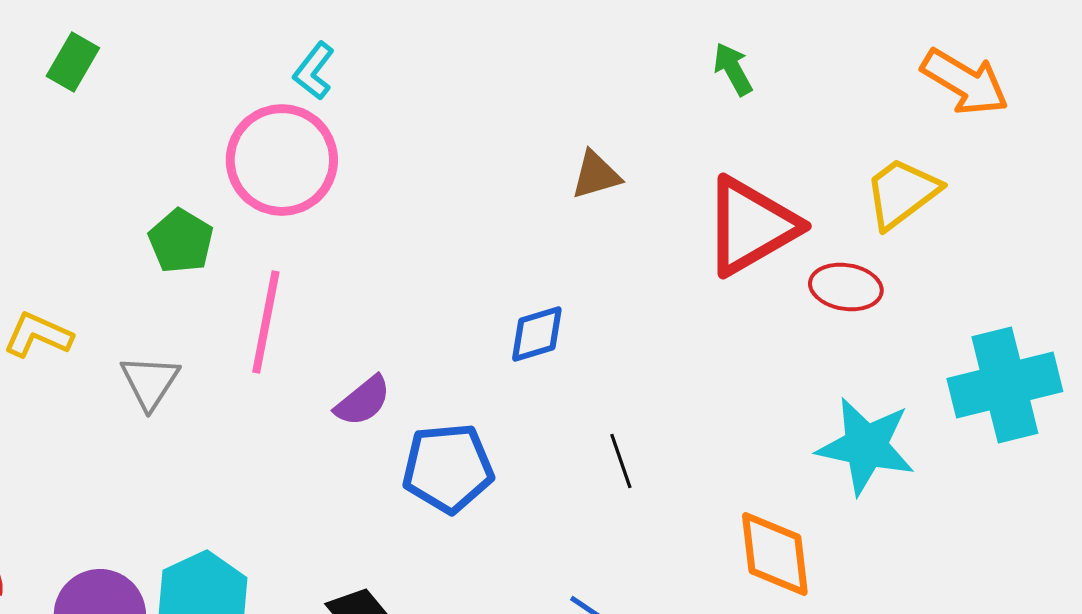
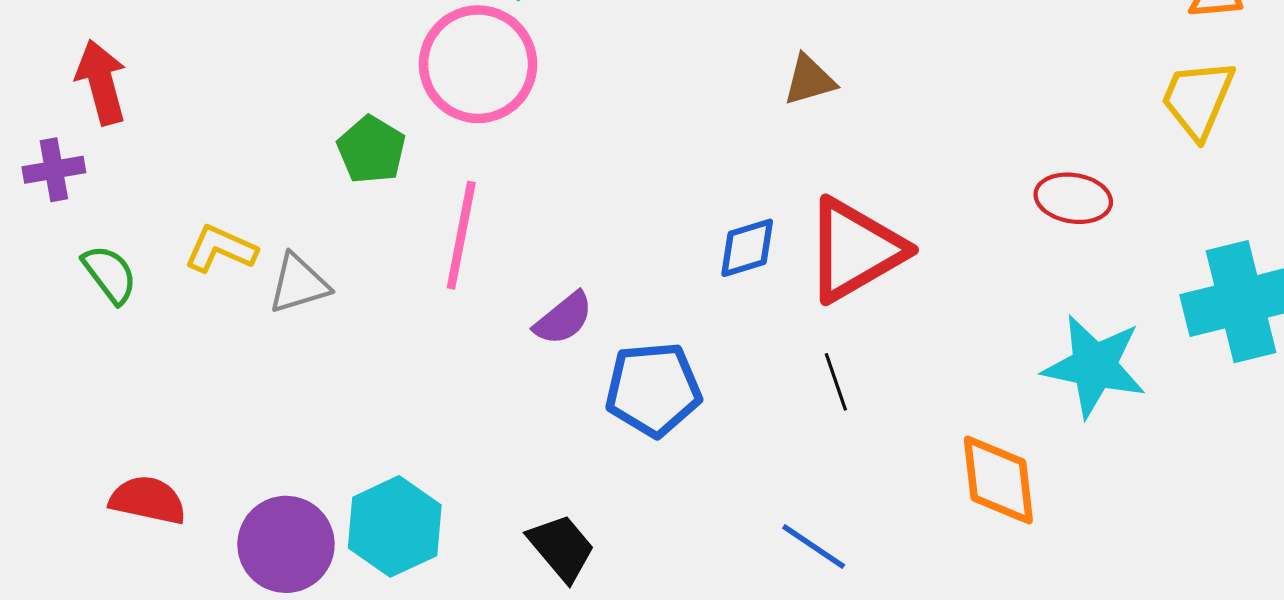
yellow trapezoid: (902, 193) -> (1198, 99), moved, turned -30
red triangle: (751, 226) -> (855, 250), moved
gray triangle: (150, 382) -> (299, 284), moved, turned 40

